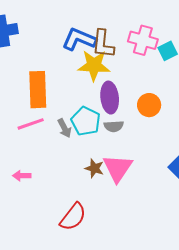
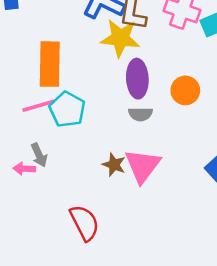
cyan pentagon: (86, 121) -> (67, 109), moved
gray arrow: (64, 128) -> (39, 155), moved
red semicircle: (73, 217) -> (85, 223), turned -68

